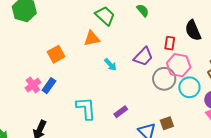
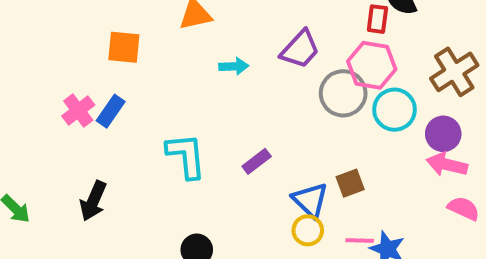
red rectangle: (170, 43) -> (377, 19), moved
orange square: (56, 54) -> (124, 47), turned 36
cyan arrow: (110, 64) -> (234, 66), turned -48

